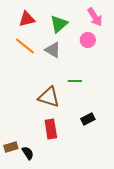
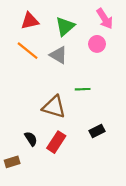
red rectangle: (51, 129) -> (56, 142), turned 42
black semicircle: (28, 153) -> (31, 139), moved

